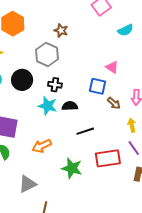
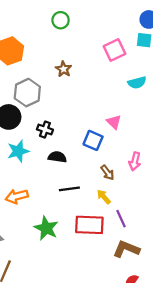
gray hexagon: (47, 54) -> (27, 93), moved
brown arrow: (114, 103) -> (107, 173), moved
cyan star: (48, 106) -> (18, 151), moved, turned 30
yellow arrow: (132, 125) -> (104, 197), moved, turned -40

